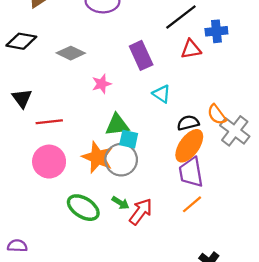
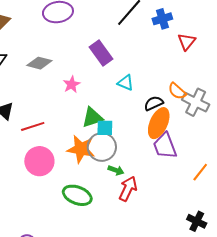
red triangle: (191, 49) -> (187, 42), moved, turned -30
green arrow: (120, 203) -> (116, 170), moved
orange line: (192, 204) -> (200, 172), moved

